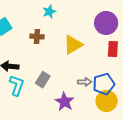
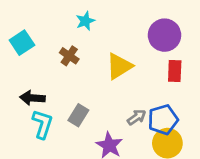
brown cross: (37, 37) -> (69, 56), turned 32
gray arrow: (85, 82) -> (137, 117), turned -32

